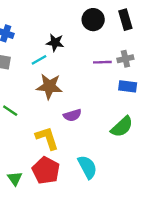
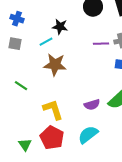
purple semicircle: (72, 115) -> (92, 105), moved
cyan semicircle: (87, 167) -> (88, 135), turned -100

